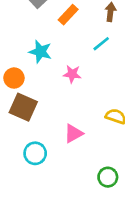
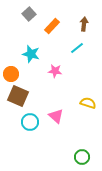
pink triangle: (73, 133) -> (56, 116), turned -49
cyan circle: (35, 153) -> (30, 122), moved
green circle: (108, 177) -> (82, 157), moved

